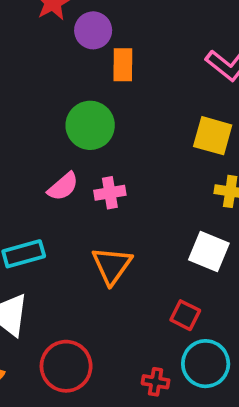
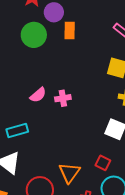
green circle: (90, 125) -> (34, 35), moved
orange triangle: (112, 265) -> (69, 173), moved

